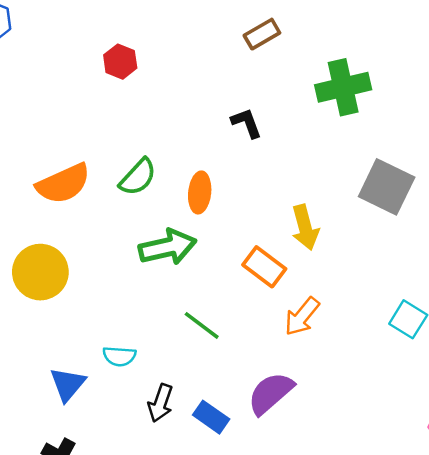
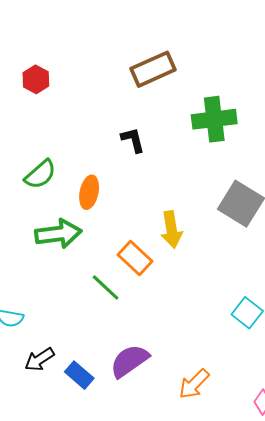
brown rectangle: (262, 34) -> (153, 69), size x1.5
orange arrow: (302, 316) -> (194, 384), moved
green line: (202, 325) -> (106, 288), moved
black arrow: (161, 403) -> (39, 359), turned 32

